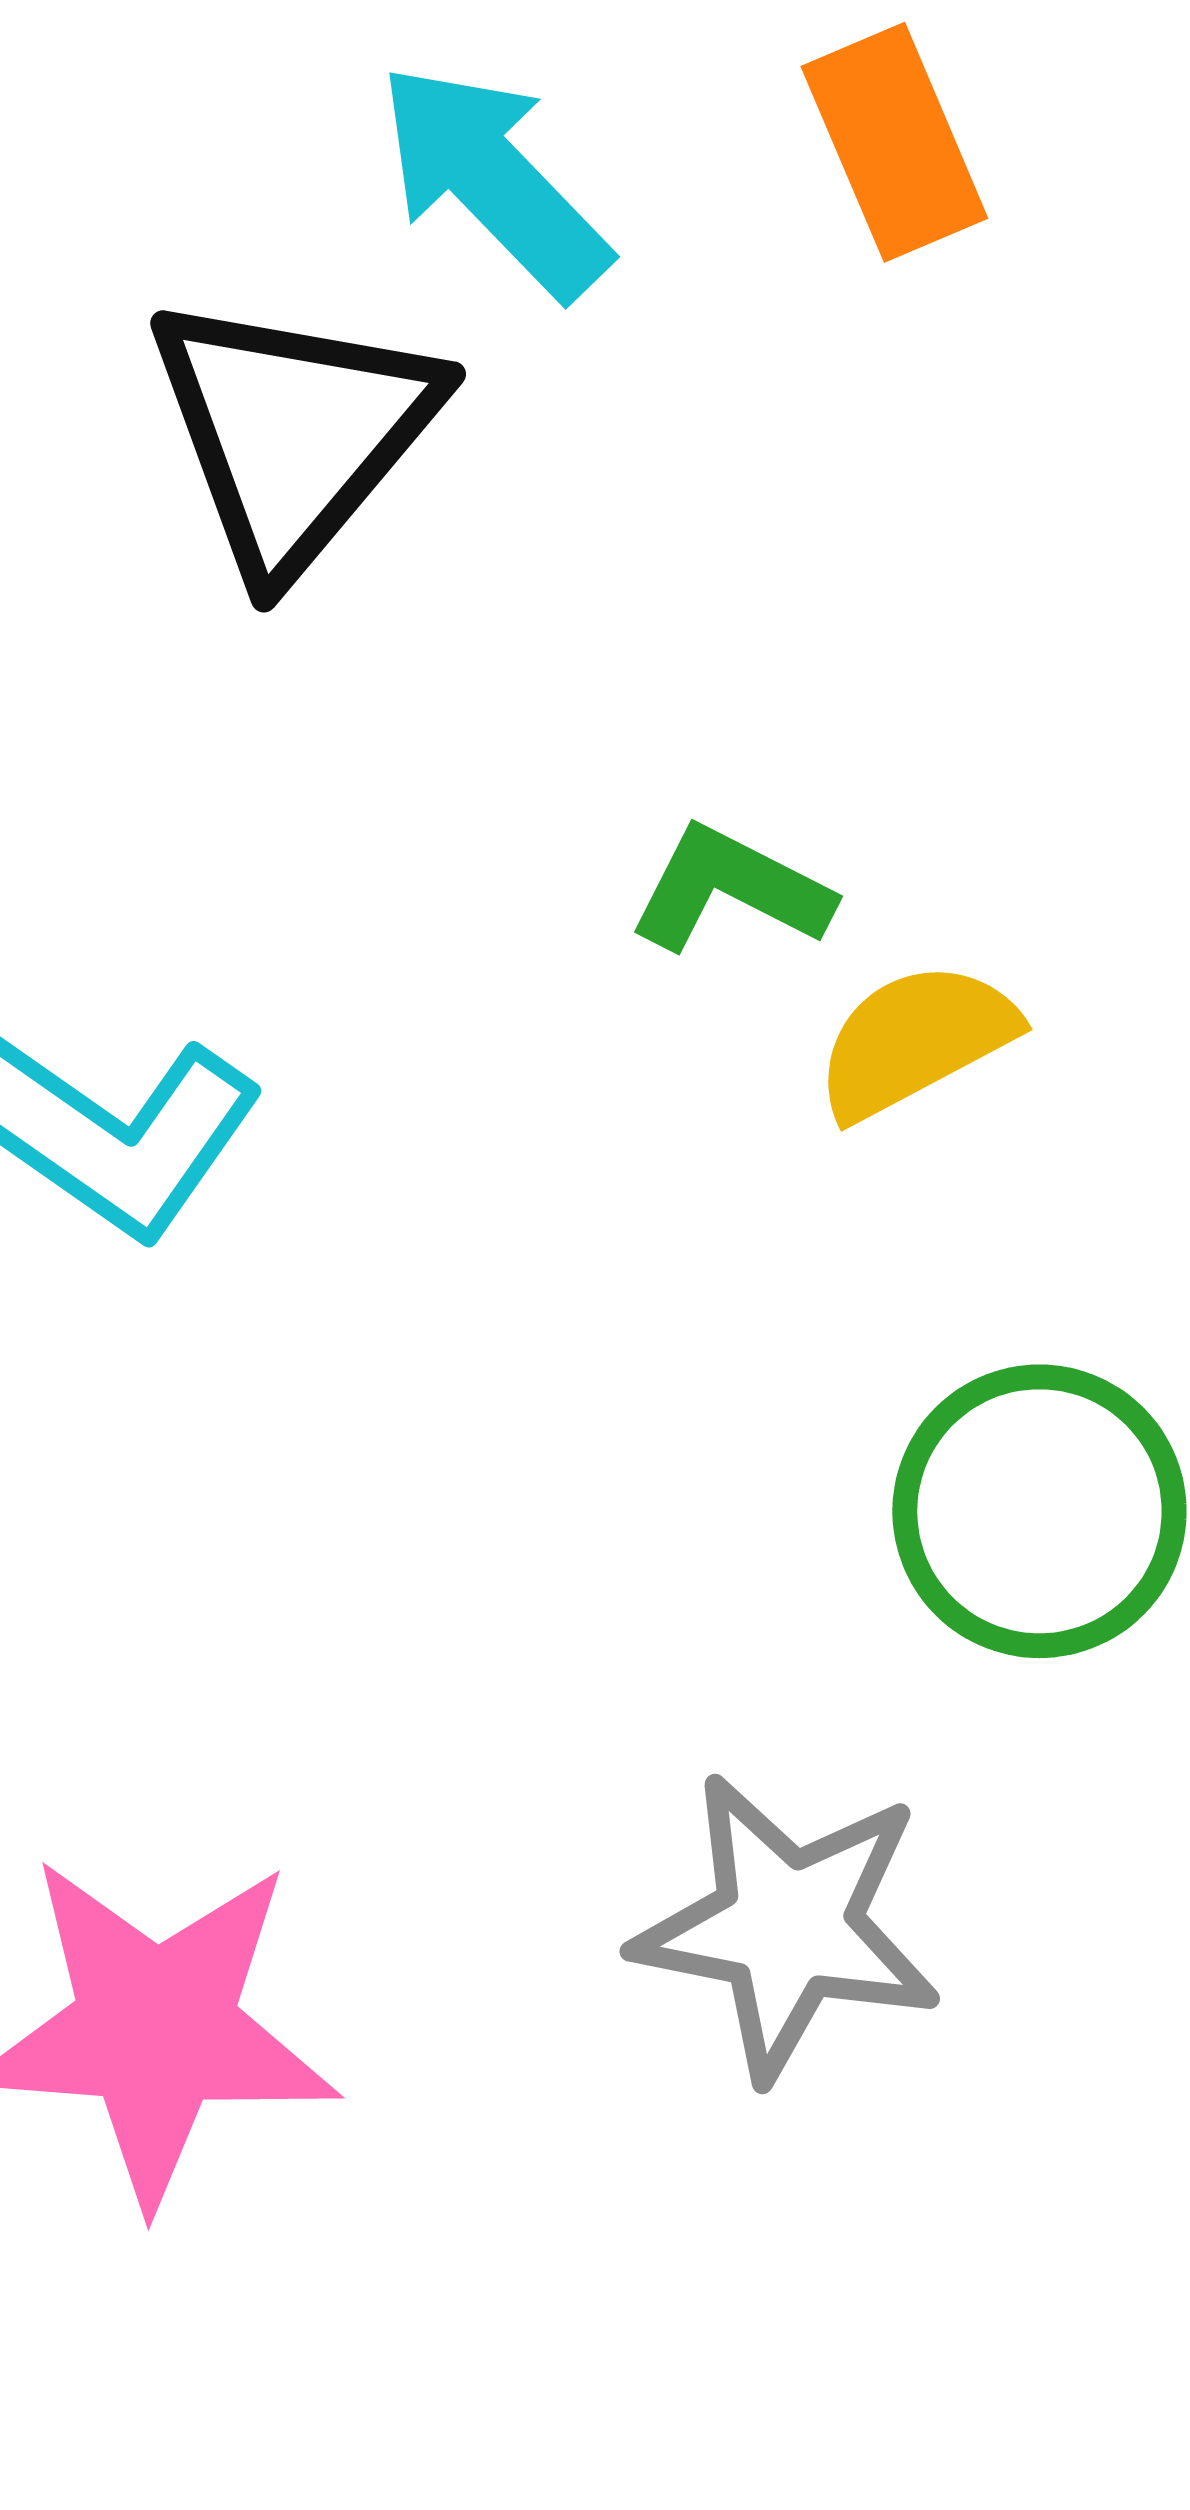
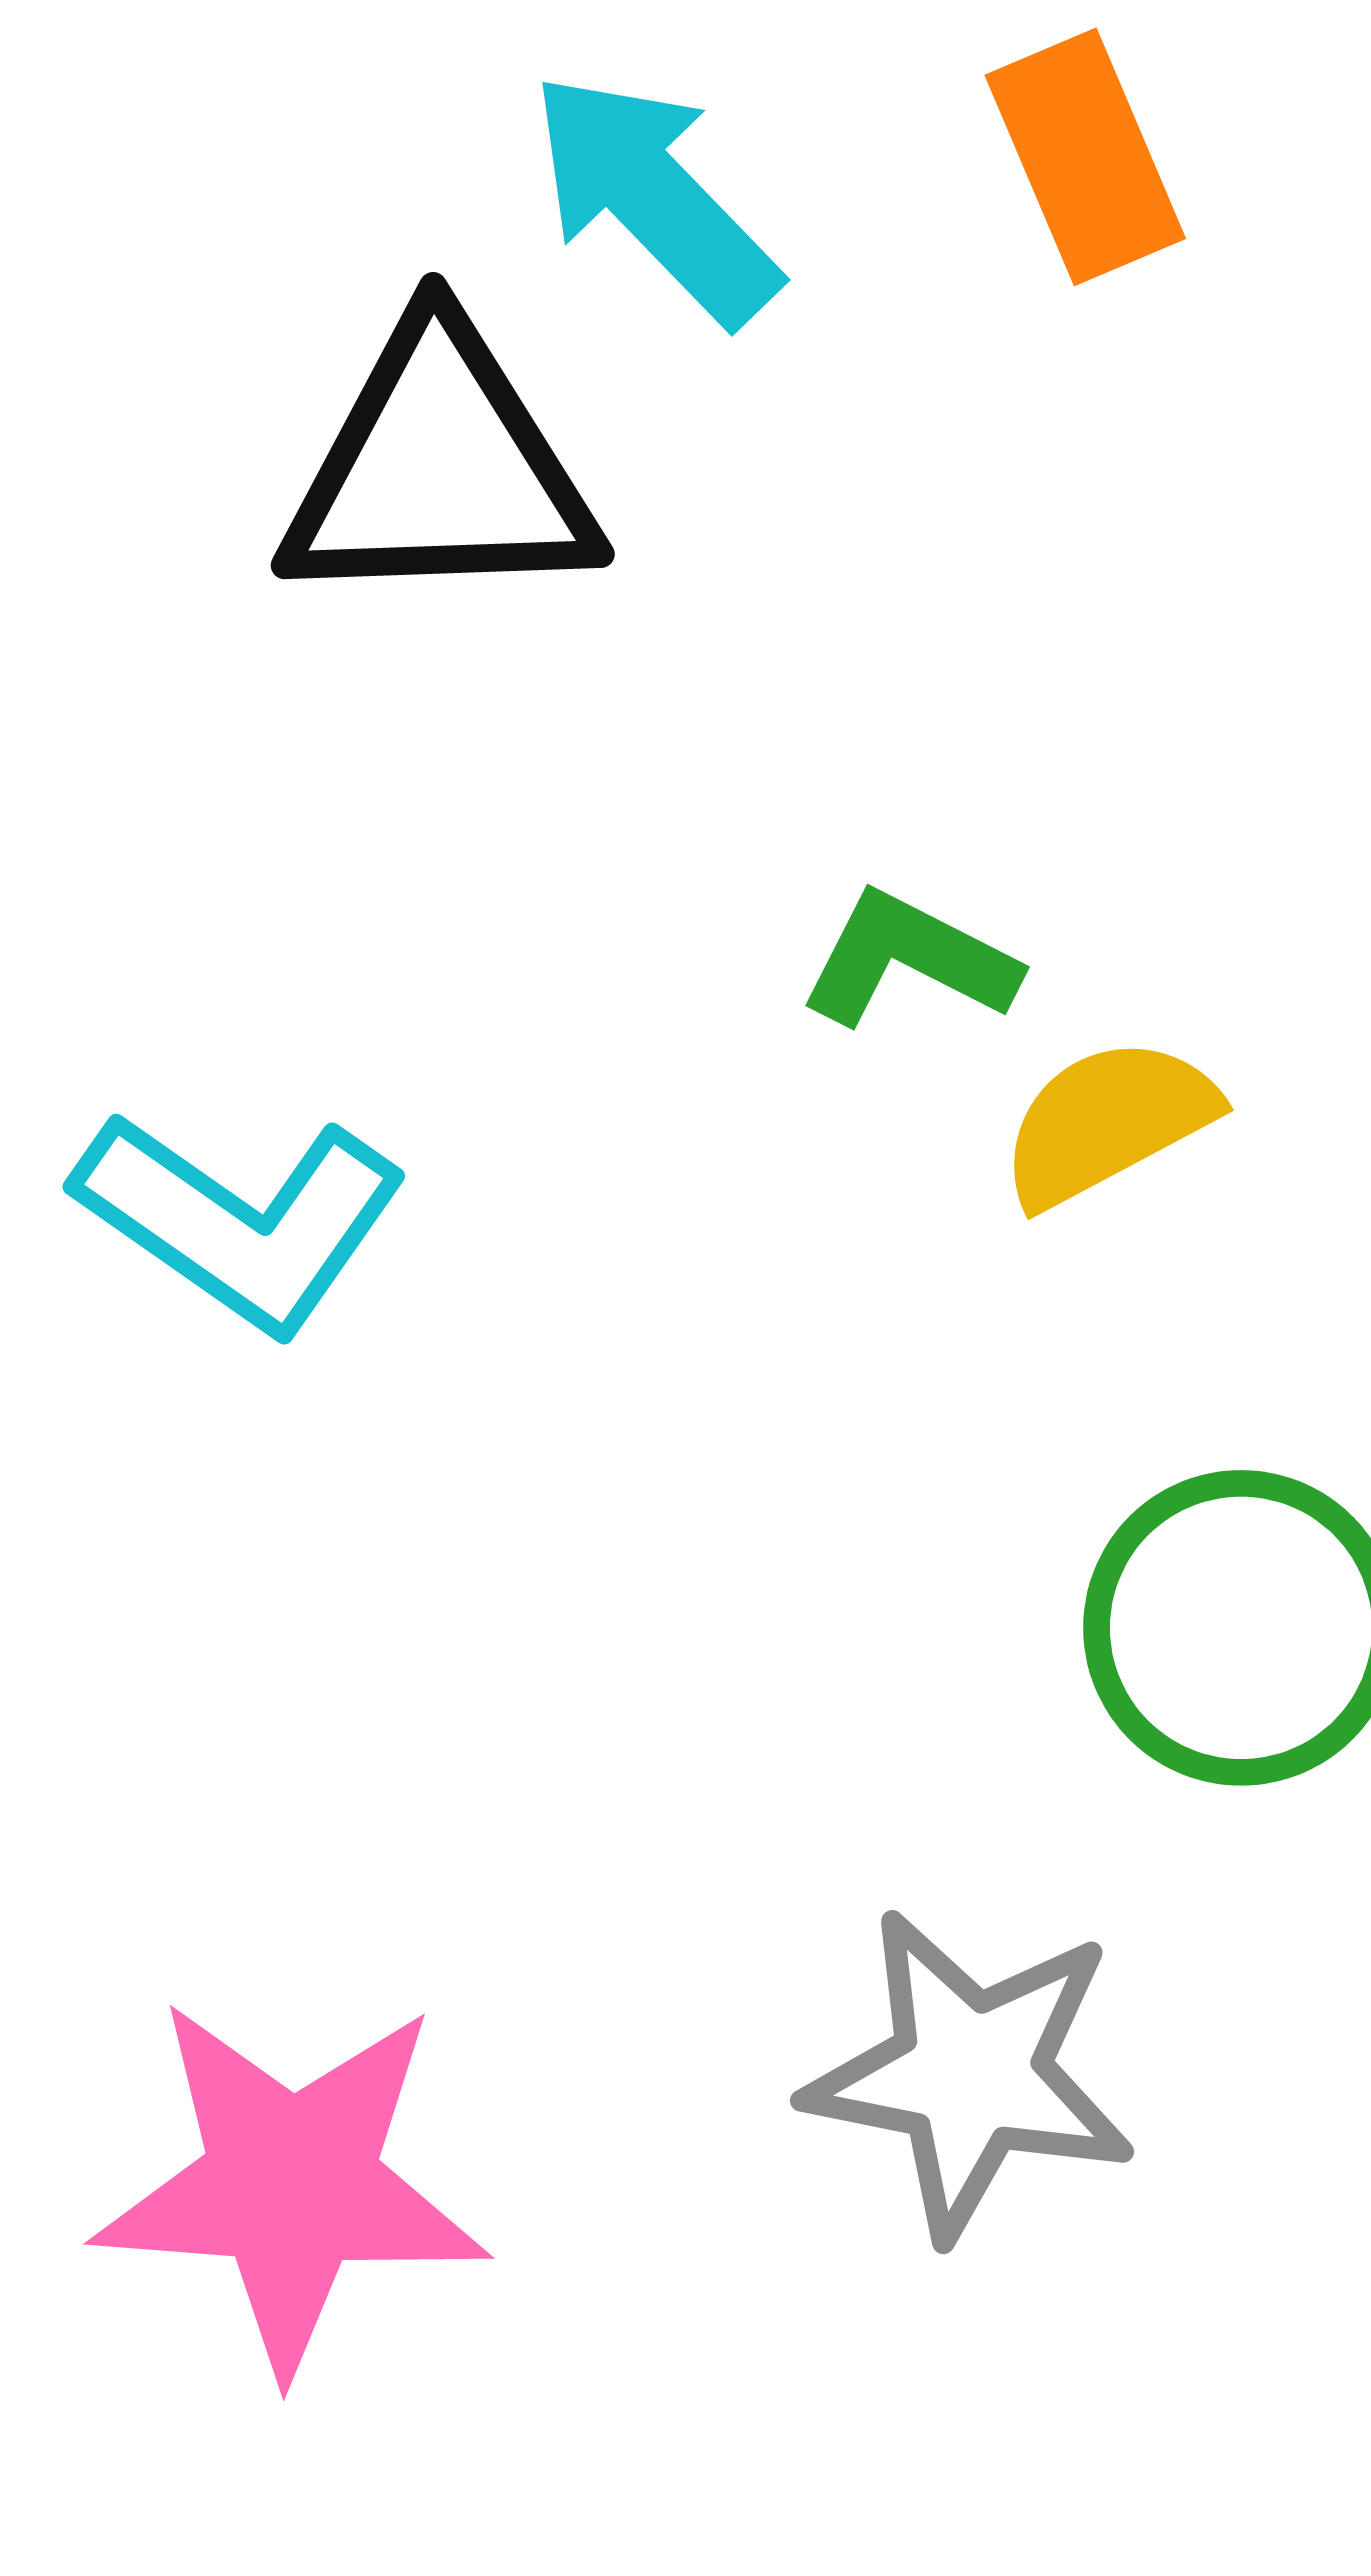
black triangle: (293, 432) -> (439, 468), turned 48

